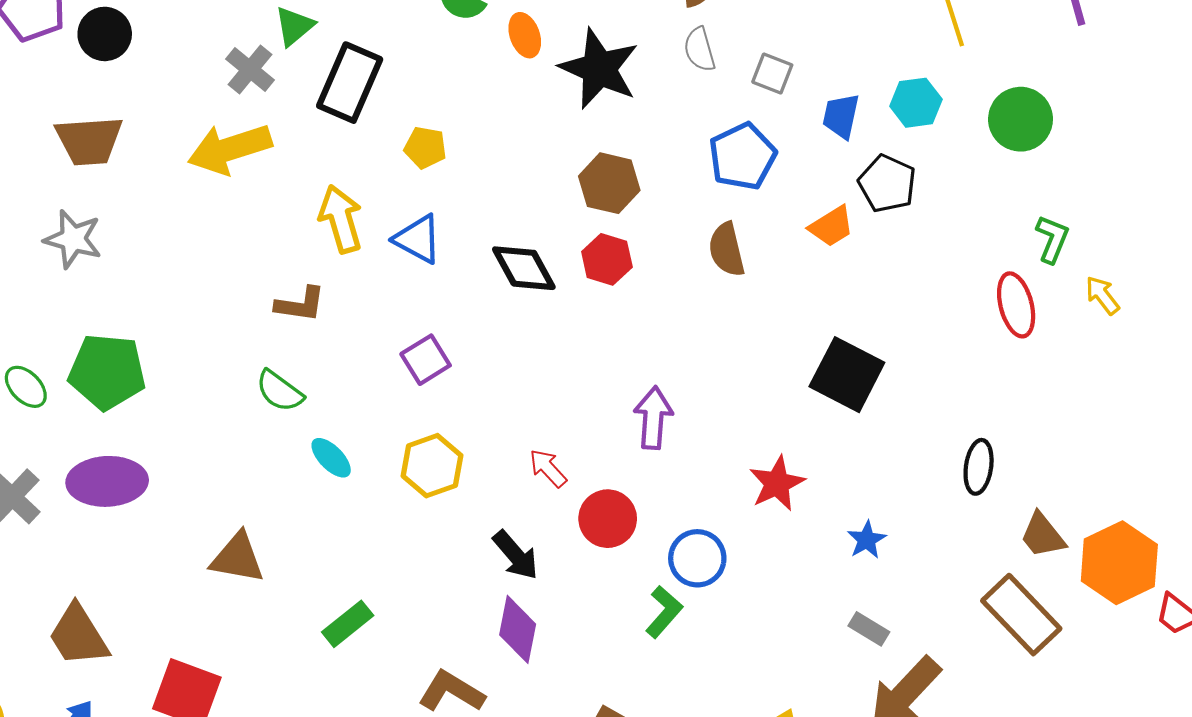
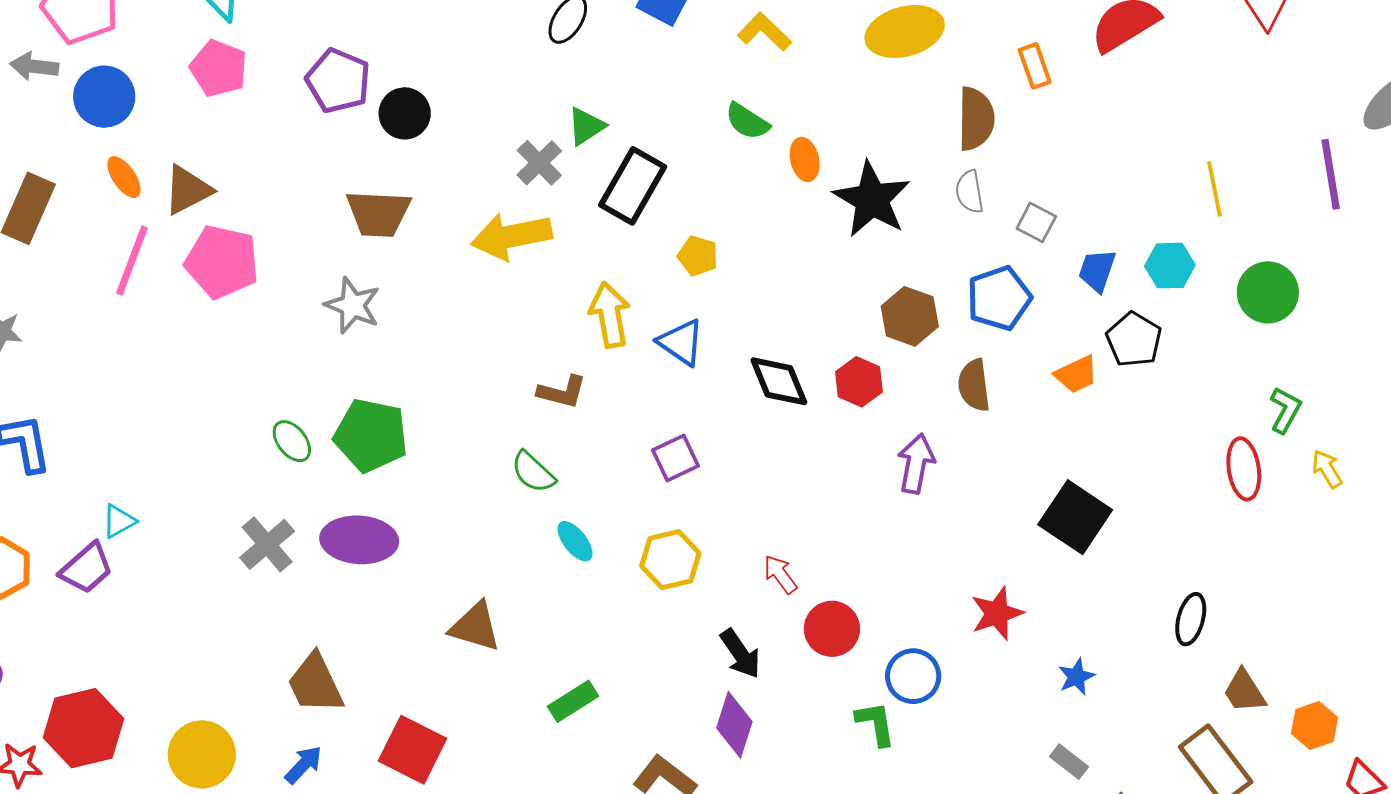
brown hexagon: (609, 183) -> (910, 316), moved
purple arrow: (653, 418) -> (916, 464), moved
orange hexagon: (1119, 563) -> (1315, 725), size x0.6
green L-shape: (664, 612) -> (876, 724), turned -57

